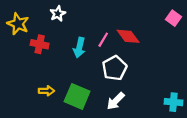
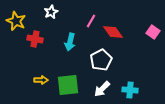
pink square: (173, 18) -> (153, 32), moved
pink line: (103, 40) -> (91, 21), moved
green square: (77, 96) -> (68, 85), turned -30
cyan cross: (173, 102) -> (130, 90), moved

